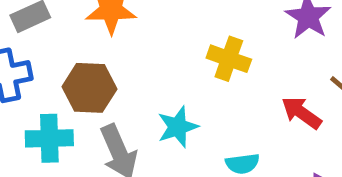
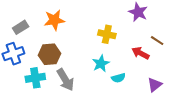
cyan star: (178, 127) -> (101, 64), moved

